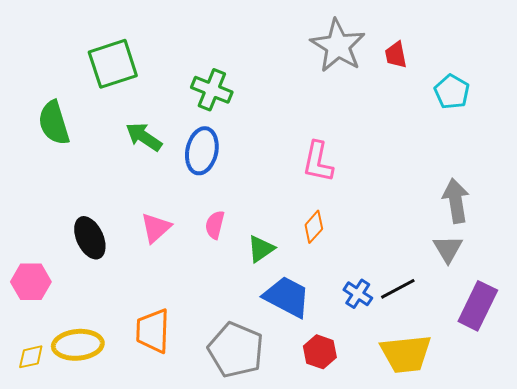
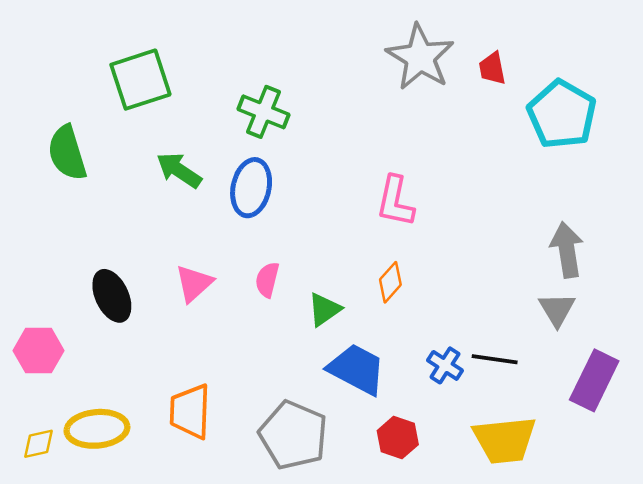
cyan pentagon: (452, 92) -> (562, 114), size x1.6
black line: (398, 289) -> (495, 359), turned 36

